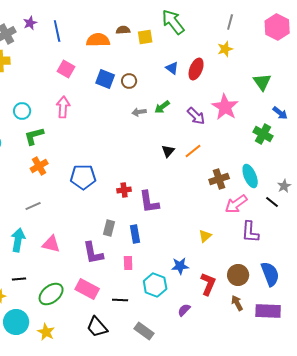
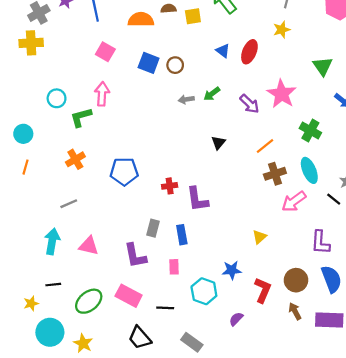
green cross: (263, 134) -> (310, 130), moved
green L-shape: (34, 136) -> (81, 117), moved
orange line: (193, 151) -> (265, 146), moved
purple L-shape: (250, 232) -> (320, 242), moved

